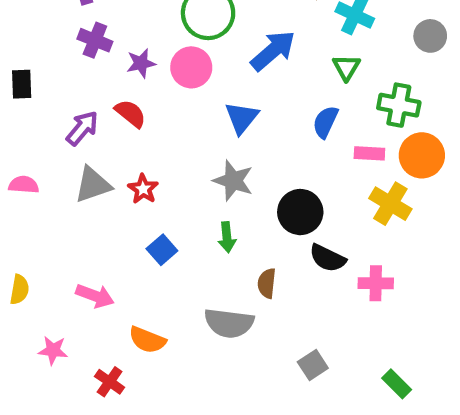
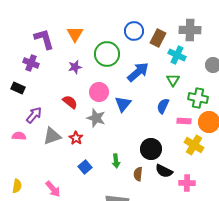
purple cross: (95, 40) -> (31, 63), moved
purple star: (141, 63) -> (75, 67), moved
pink circle: (191, 67) -> (99, 92), moved
black rectangle: (22, 84) -> (18, 88), turned -64
purple arrow: (82, 128) -> (34, 115), moved
gray star: (233, 181) -> (96, 118), moved
brown semicircle: (267, 283) -> (138, 174), moved
pink arrow: (95, 296) -> (53, 189), turned 30

